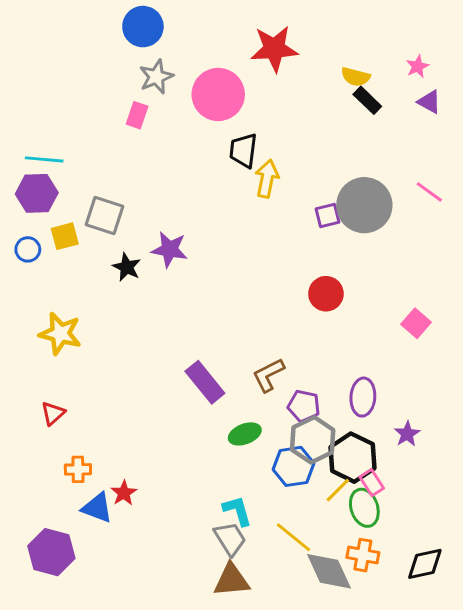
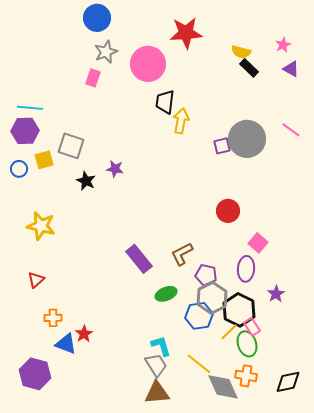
purple star: (170, 249) -> (115, 169), size x0.7
red circle: (326, 294) -> (228, 211), moved
pink square: (416, 323) -> (258, 243), moved

